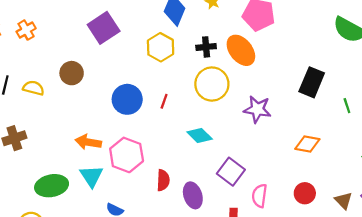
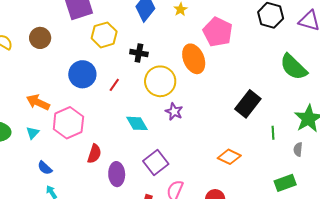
yellow hexagon: (161, 47) -> (104, 35), moved
black cross: (206, 47) -> (139, 53), moved
purple star: (257, 109) -> (174, 112), moved, size x0.7
cyan triangle: (91, 176) -> (33, 133), size x0.6

